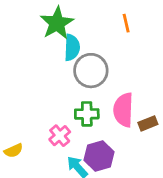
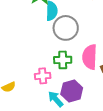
pink cross: (60, 136) -> (43, 76), turned 35

